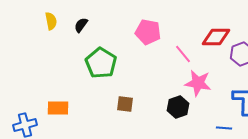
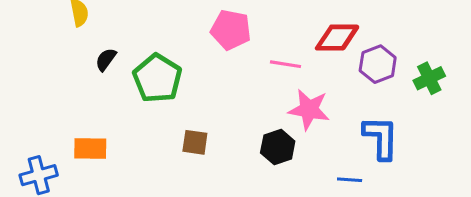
black semicircle: (81, 25) -> (106, 59), moved
pink line: (183, 54) -> (286, 64), turned -42

